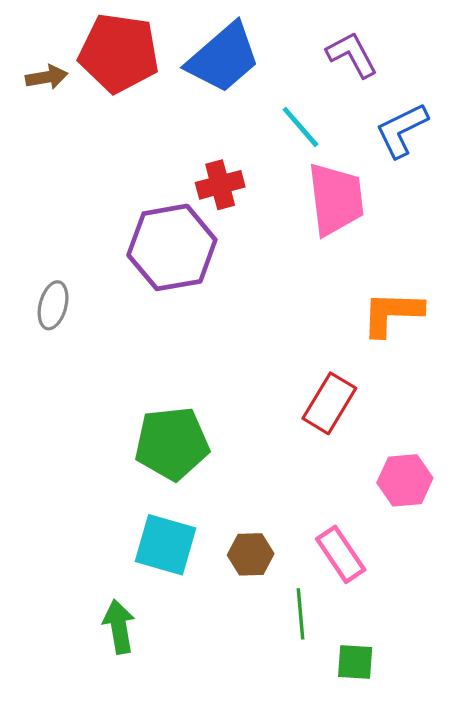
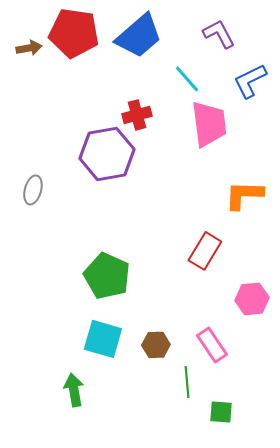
green pentagon: (172, 443) -> (107, 276), turned 30

